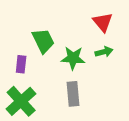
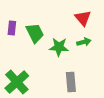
purple rectangle: (21, 64) -> (12, 28), moved
gray rectangle: (73, 94) -> (71, 82), moved

